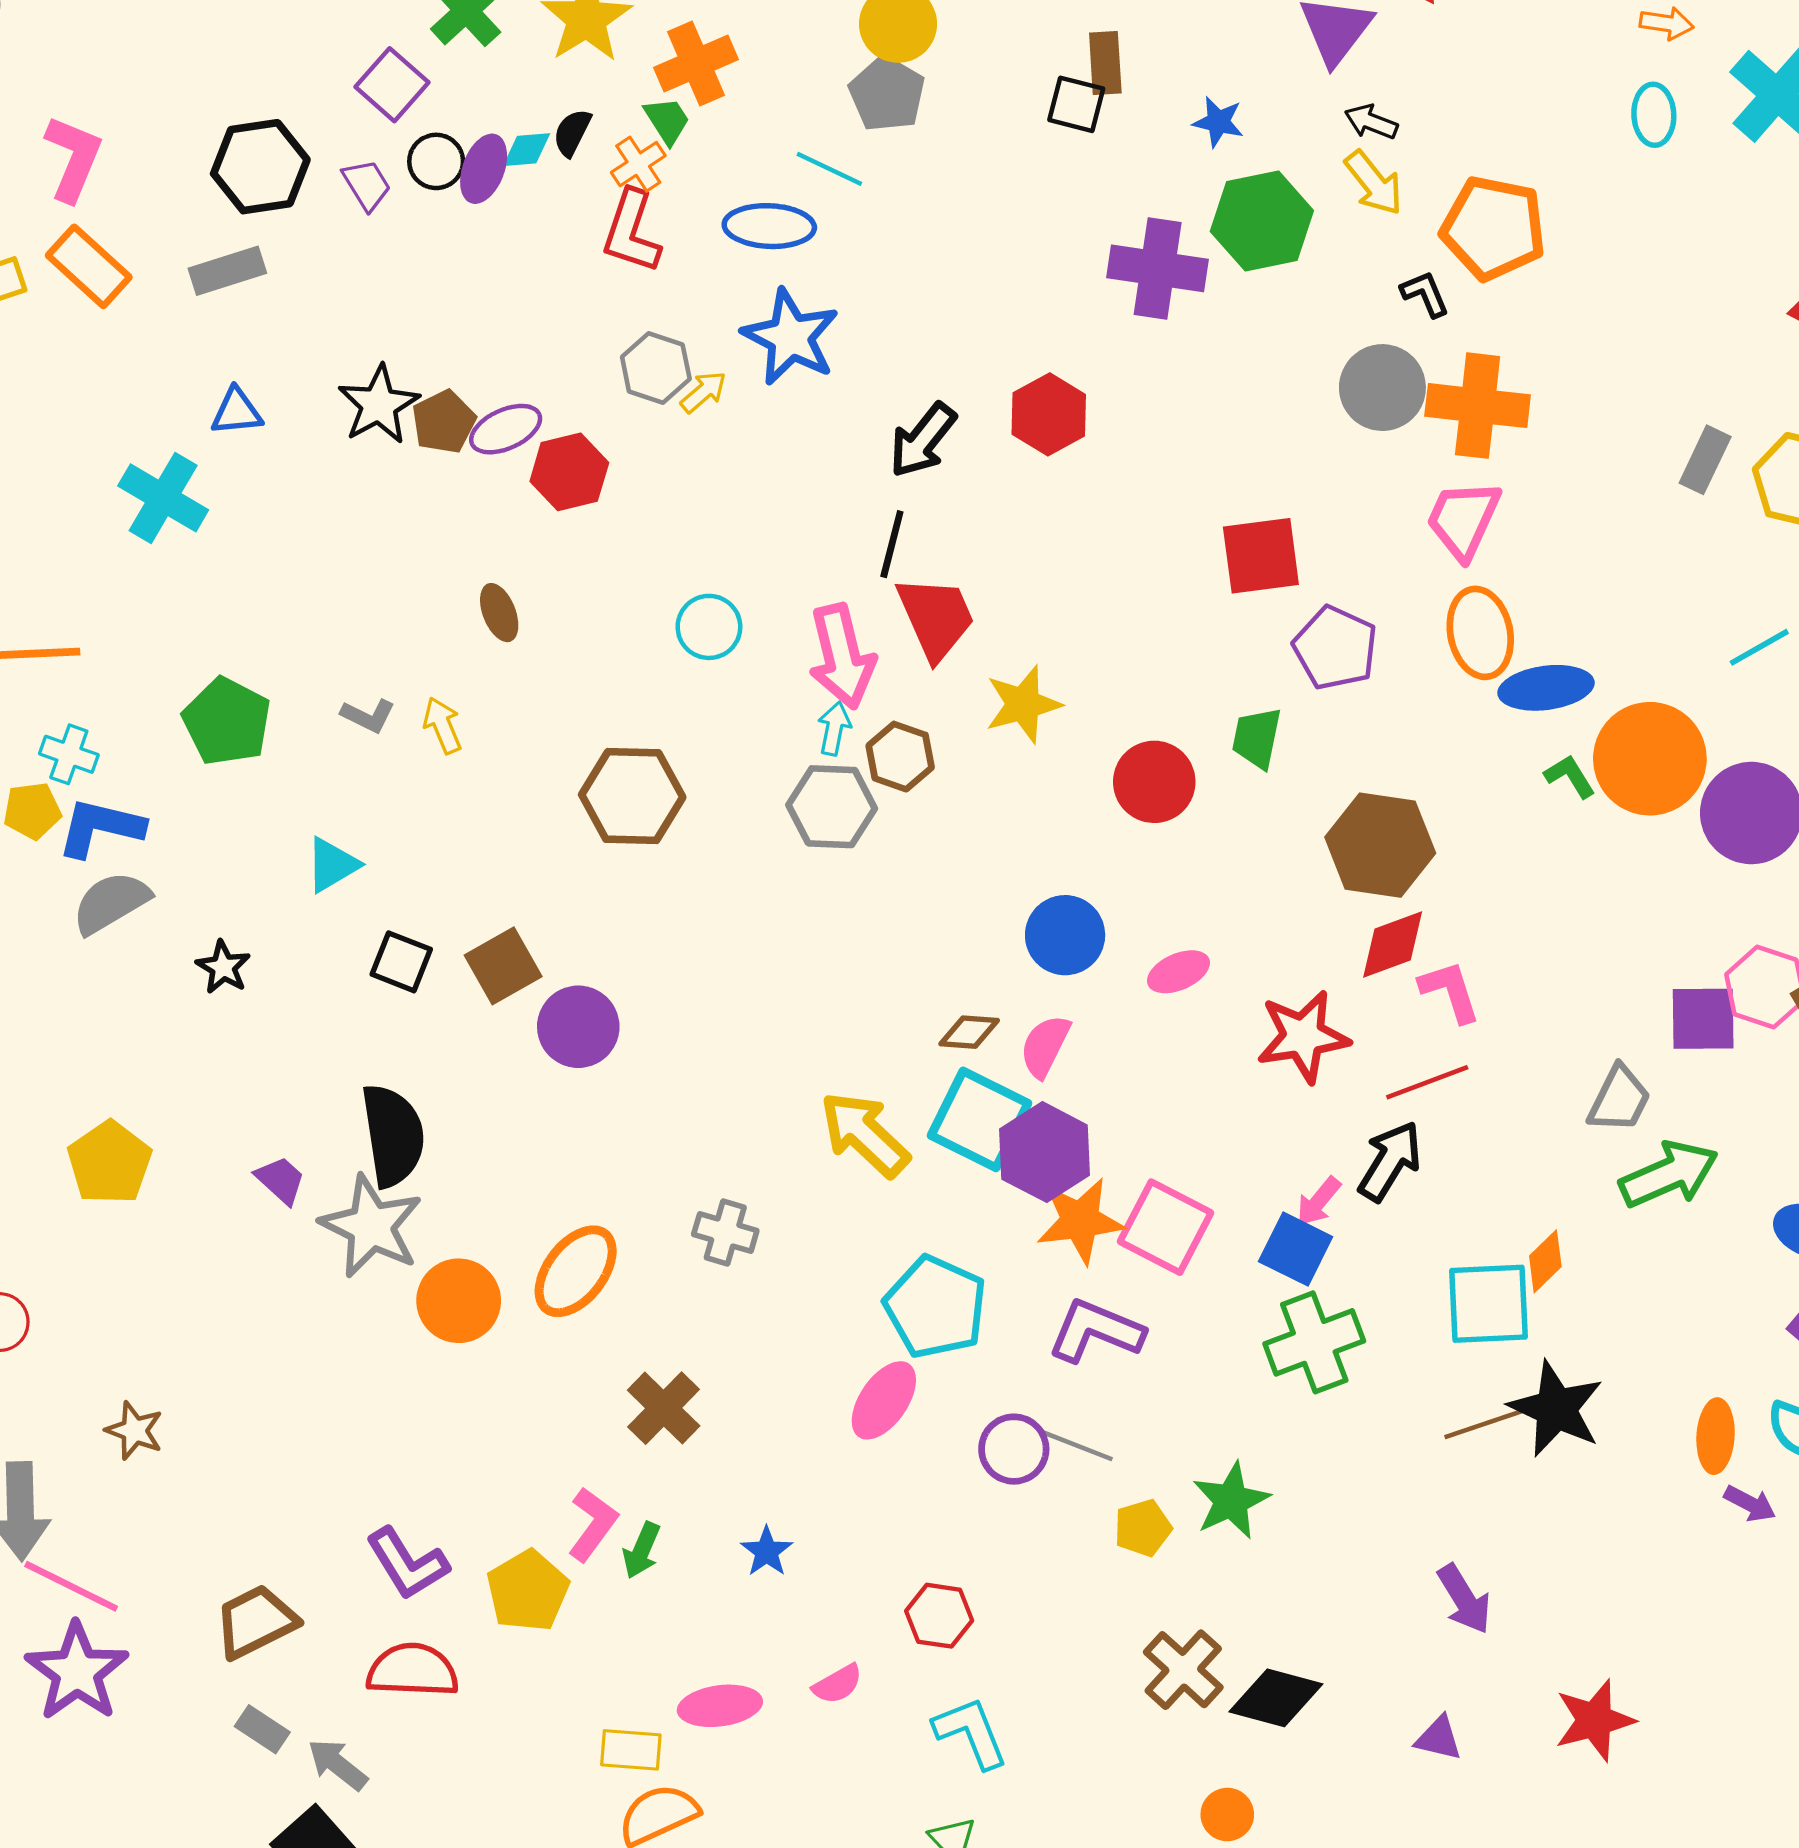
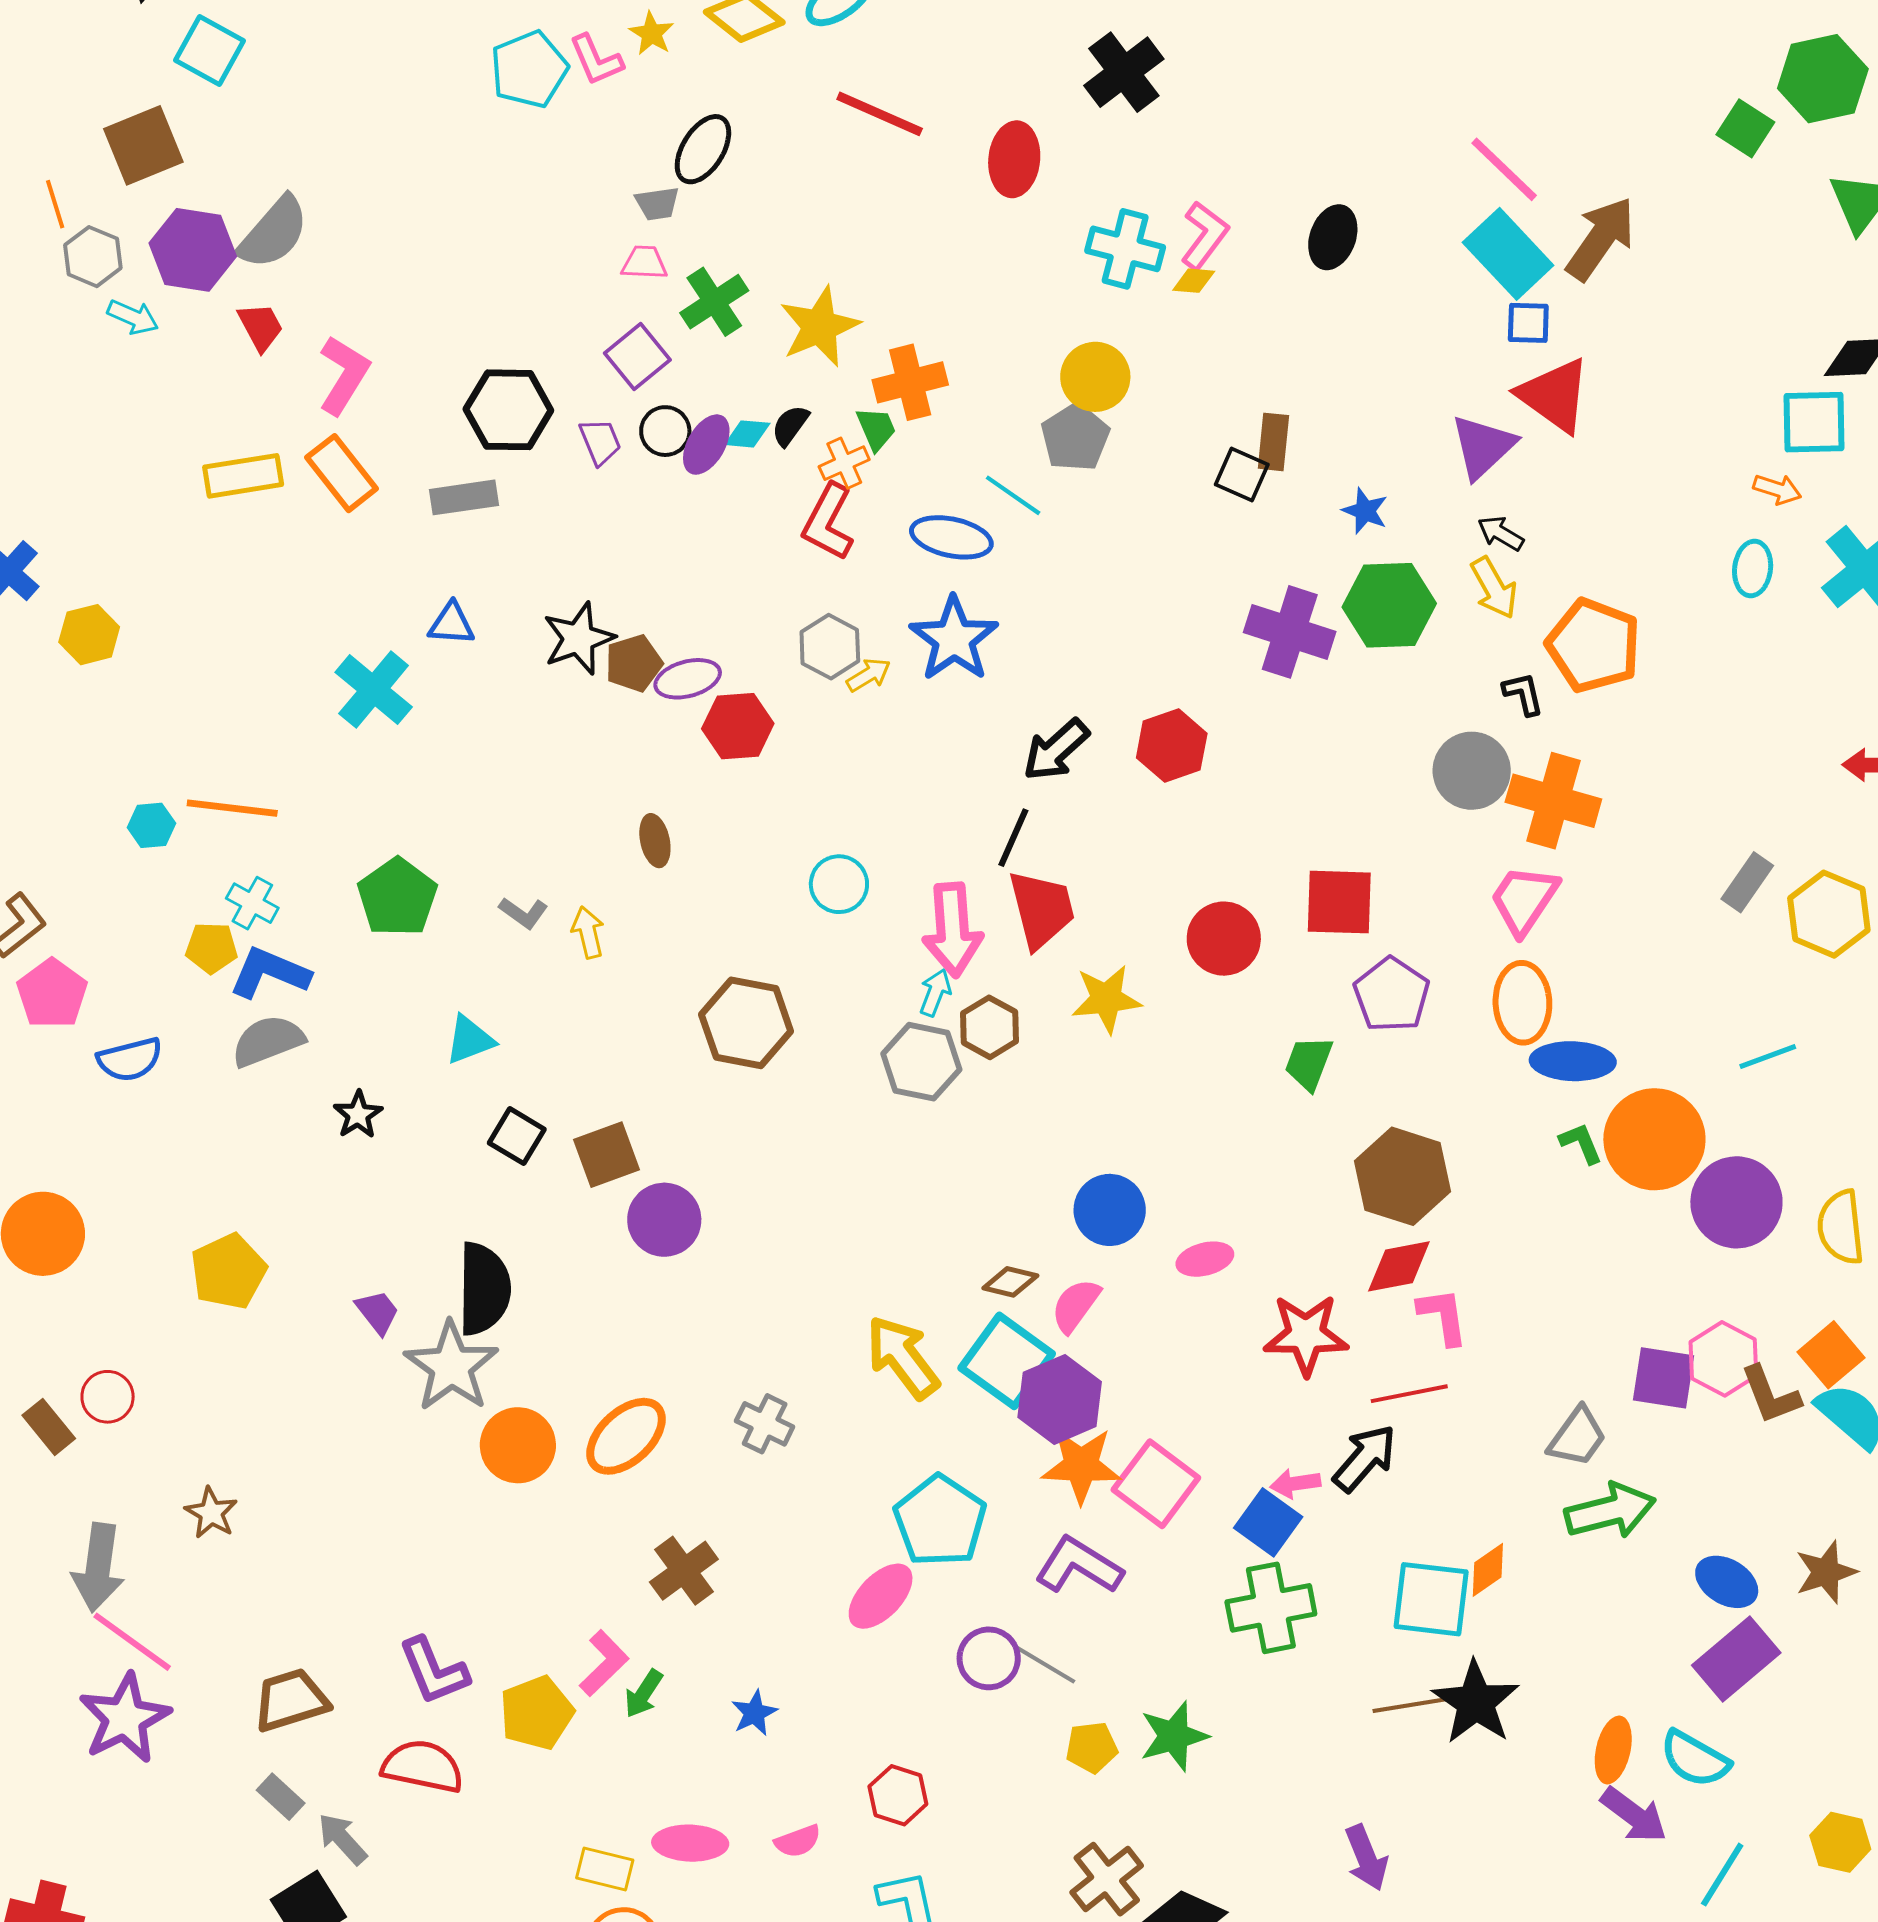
red circle: (1154, 782) -> (1224, 939), moved
pink arrow: (1319, 1201) -> (1295, 1483), turned 33
purple arrow: (1750, 1504) -> (1634, 1815), size x1.5

